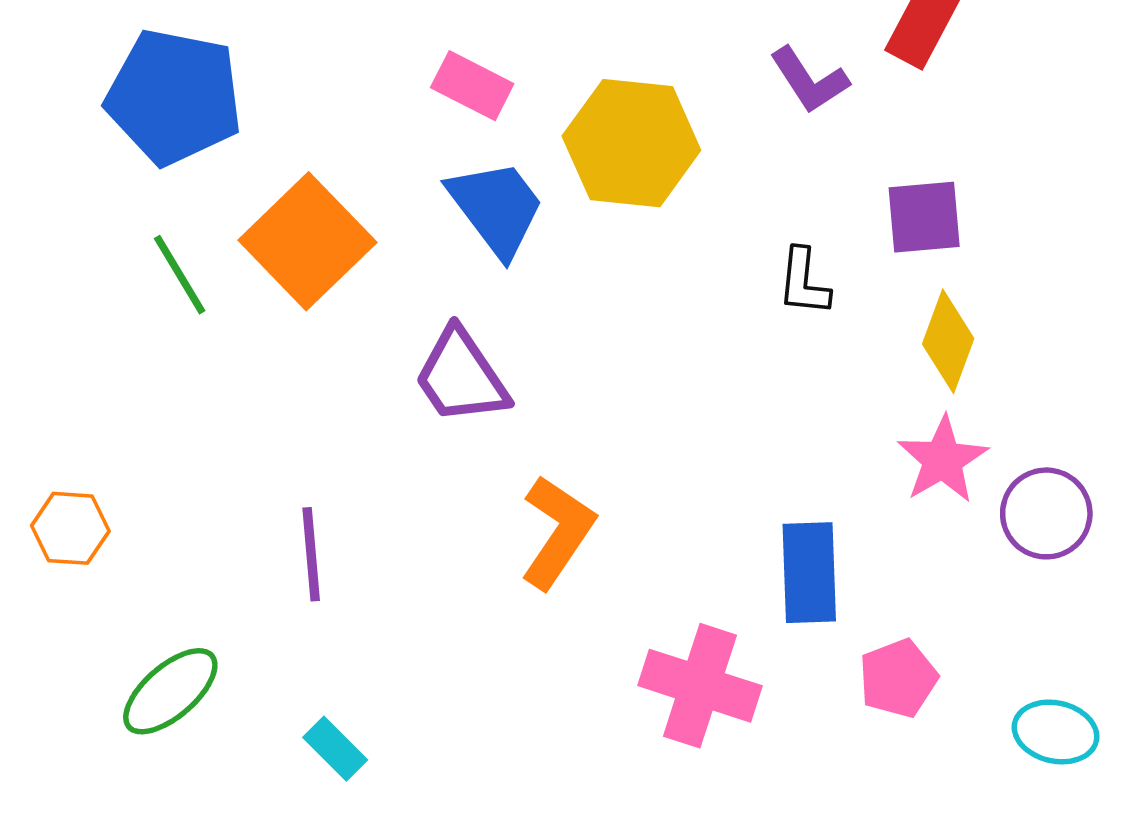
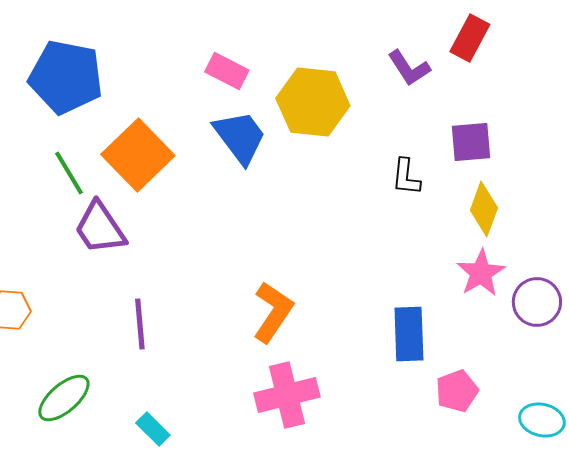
purple trapezoid: (461, 376) -> (100, 228), moved
pink cross: (700, 686) -> (287, 395), moved, turned -32

